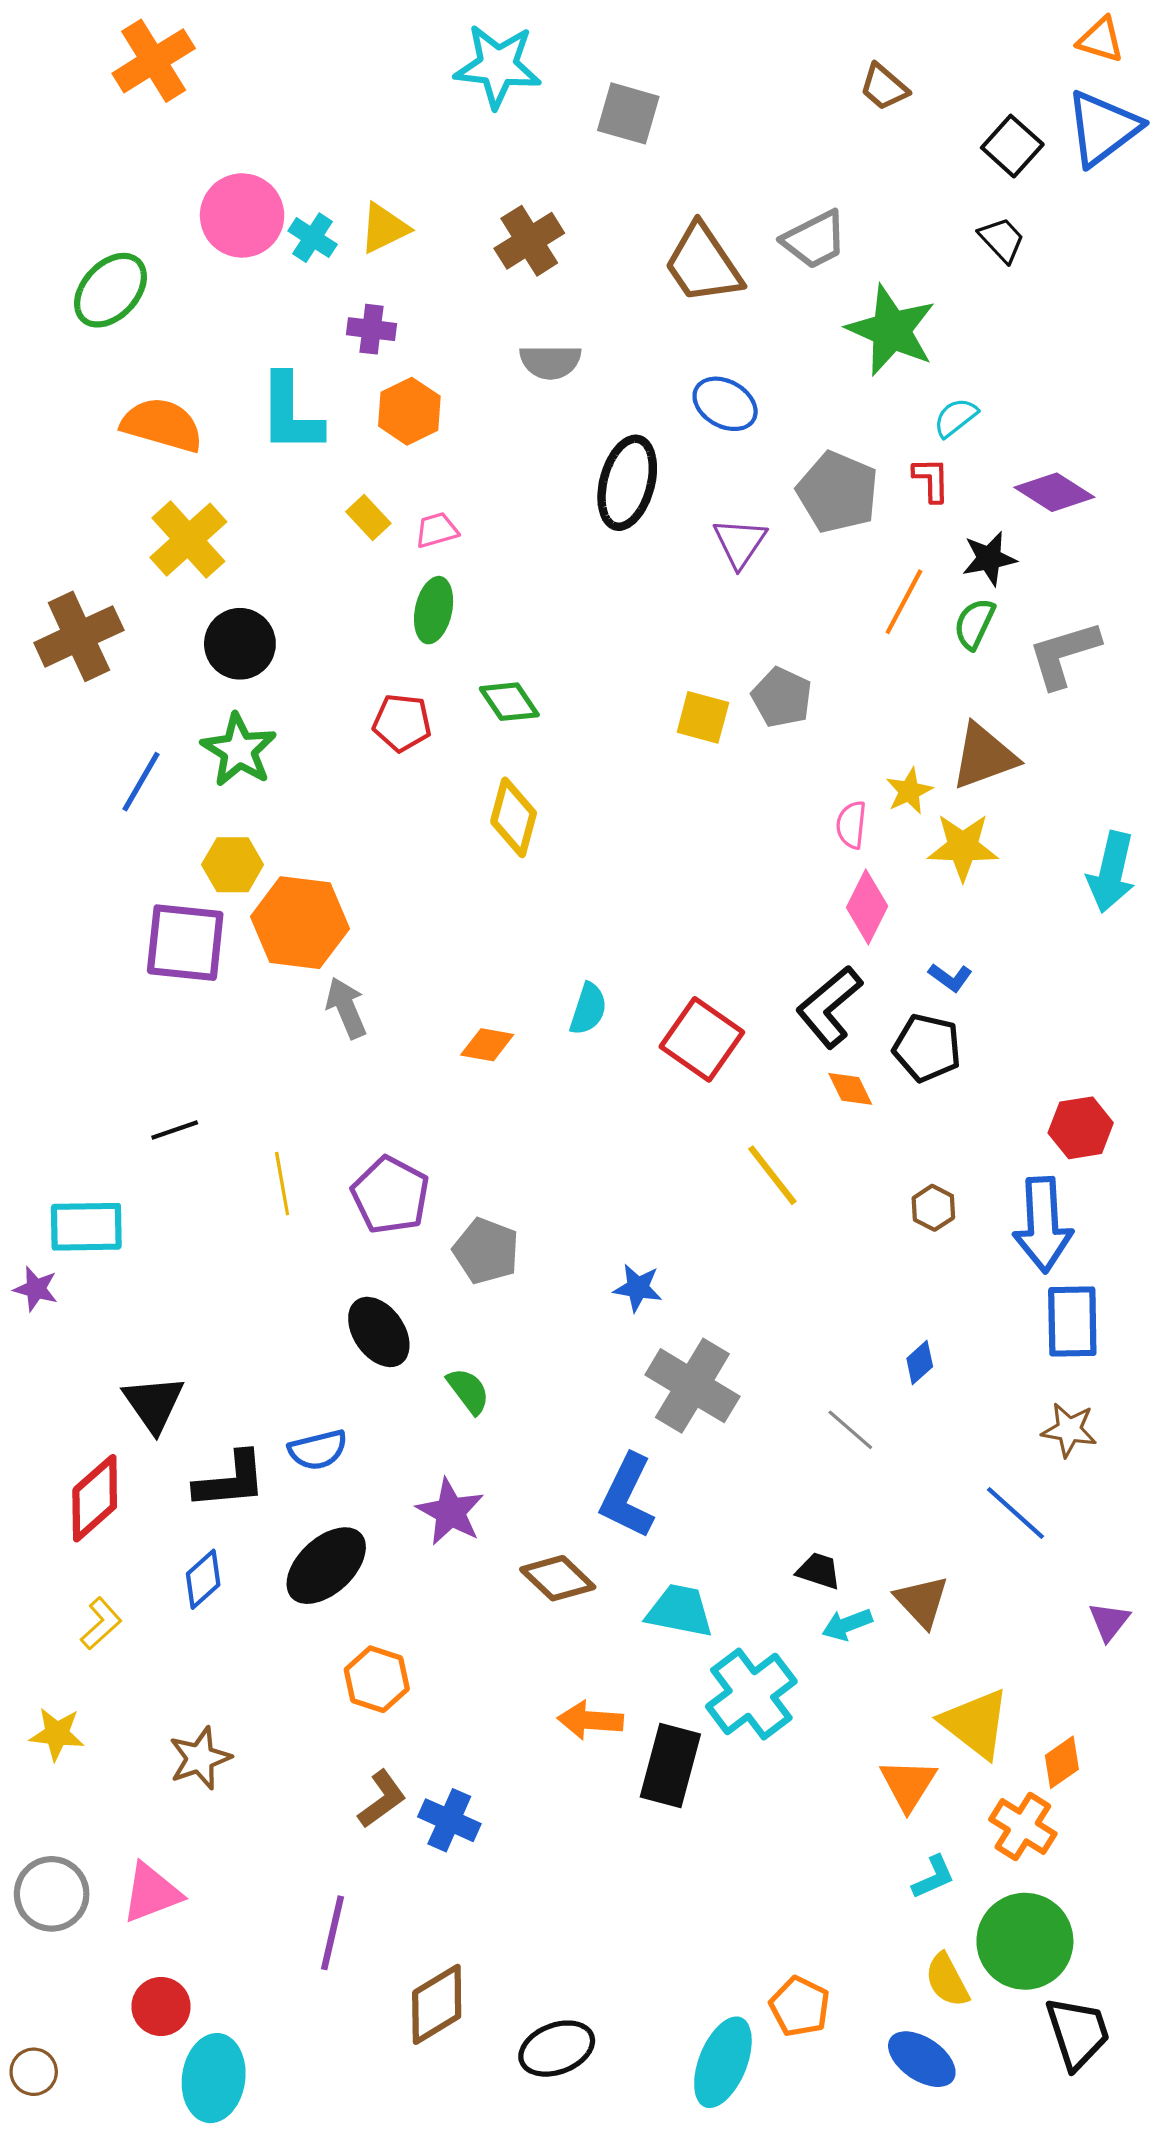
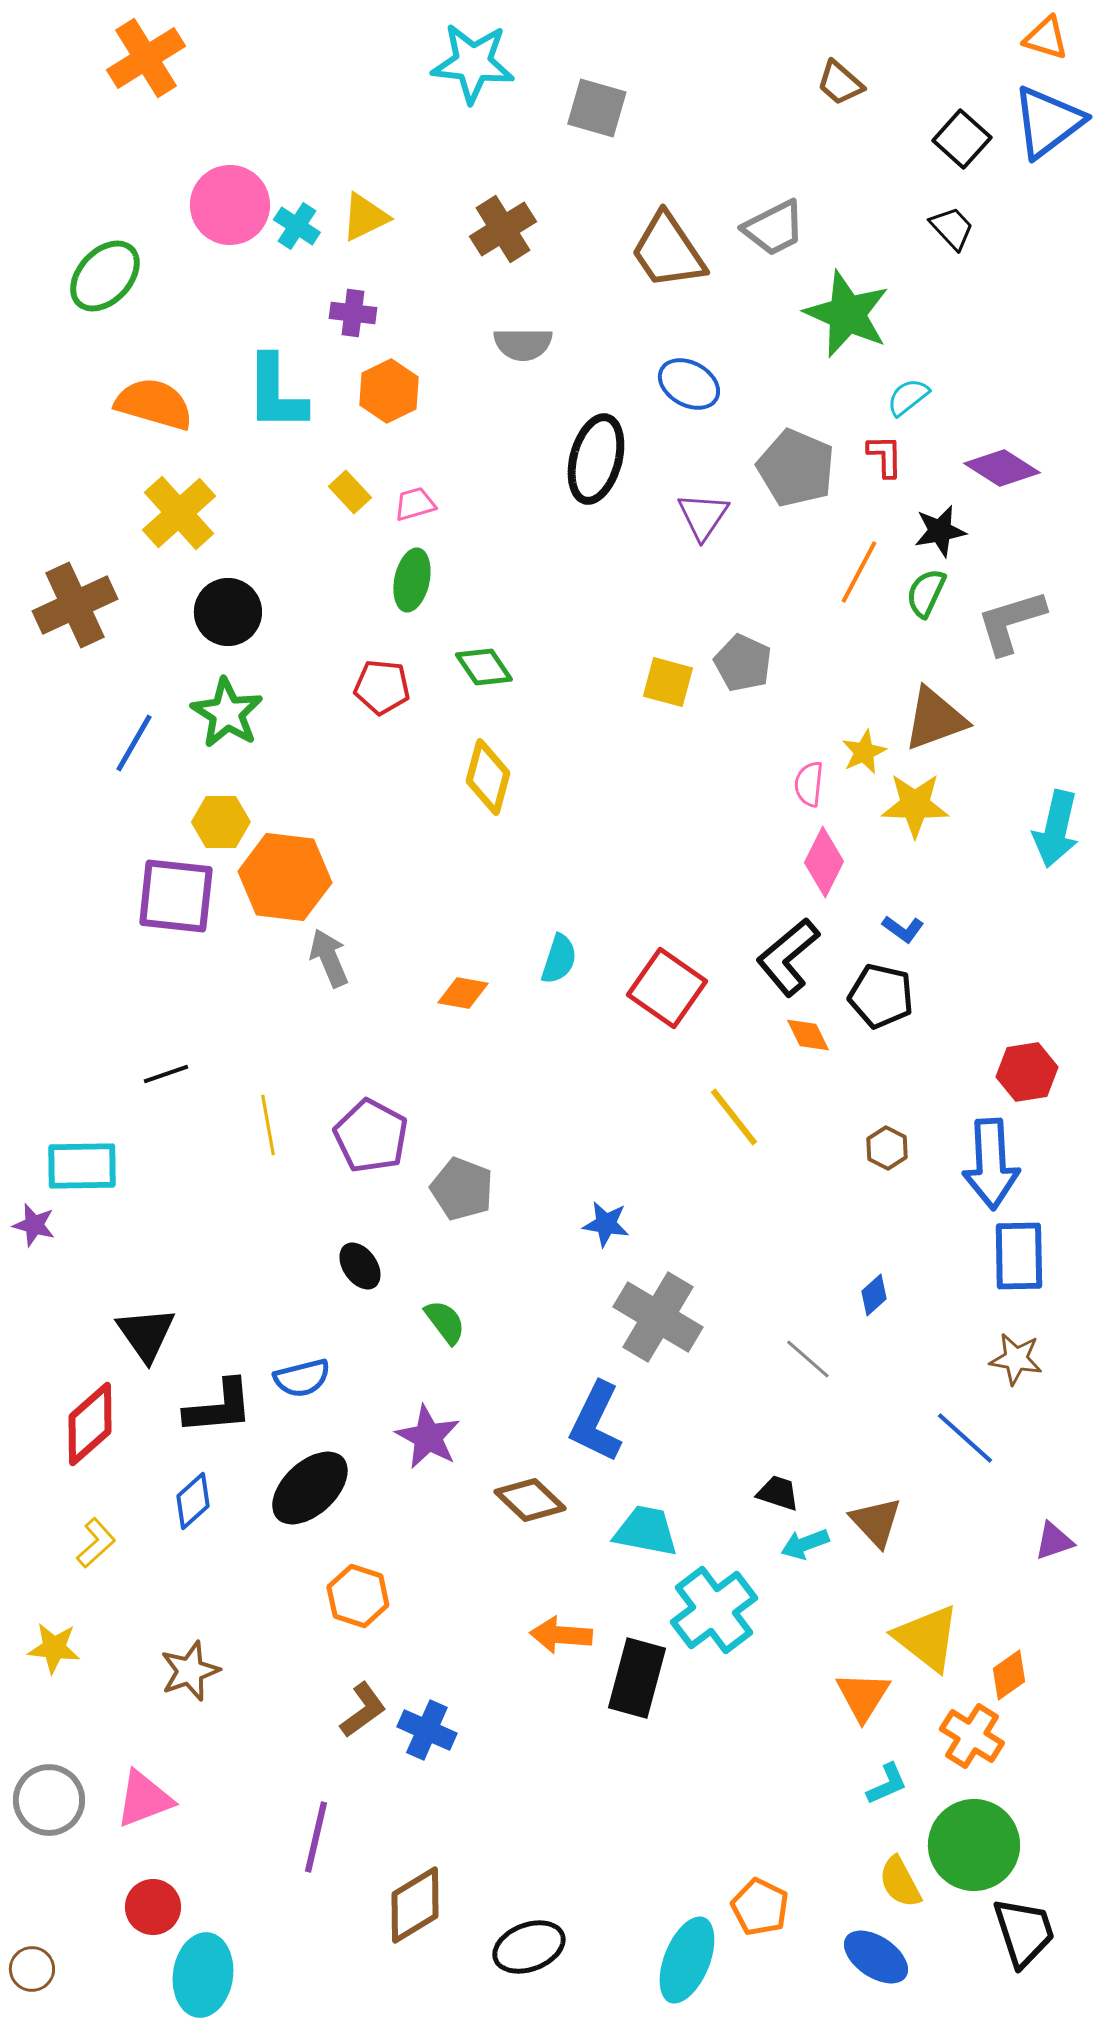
black ellipse: (379, 1332) -> (360, 1266), size x0.7
purple triangle: (1109, 1621) -> (1054, 1541), turned 33

